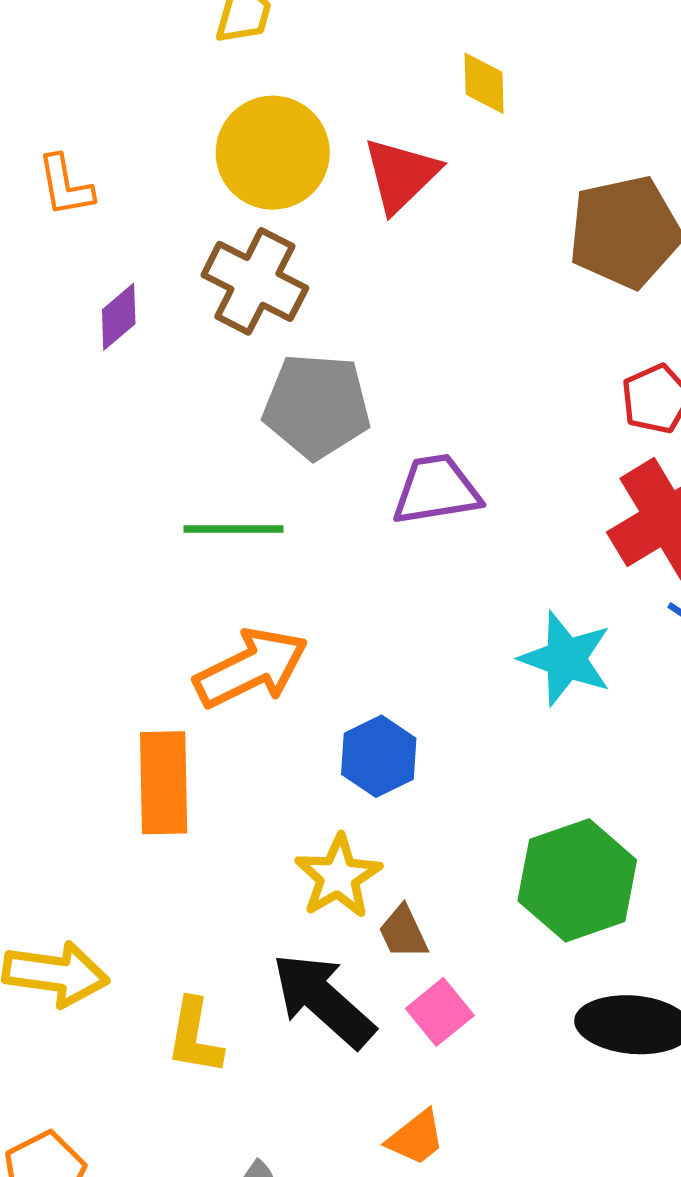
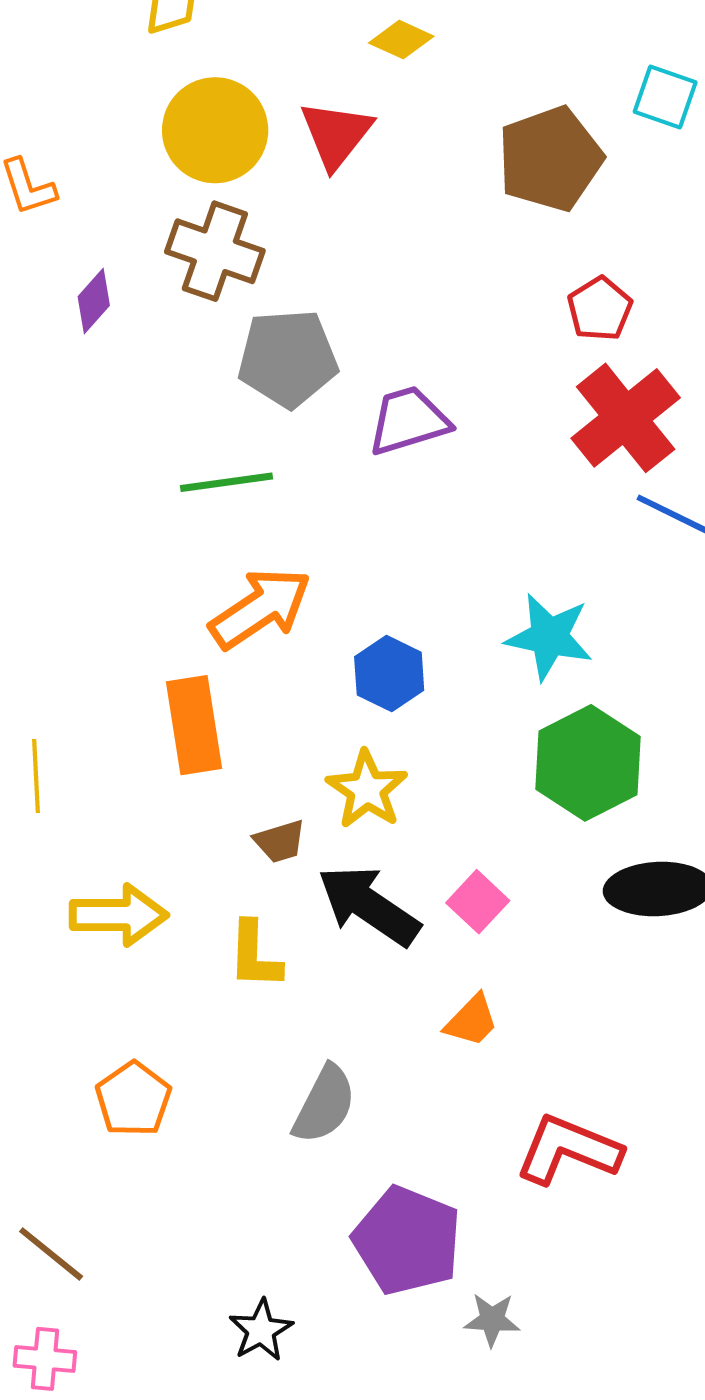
yellow diamond: (484, 83) -> (401, 40), turned -56
cyan star: (566, 659) -> (549, 637), moved
brown trapezoid: (403, 932) -> (280, 841), moved, turned -74

